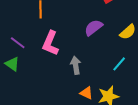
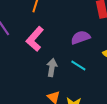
cyan line: (119, 64) -> (78, 65), moved, turned 63

